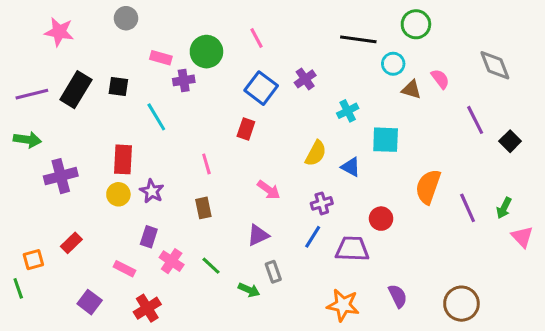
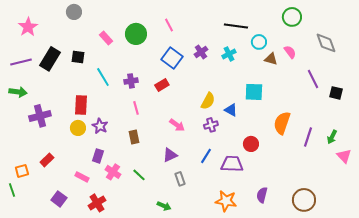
gray circle: (126, 18) -> (74, 12), moved
green circle: (416, 24) -> (292, 17), moved
pink star: (59, 32) -> (28, 27), moved, turned 30
pink rectangle: (161, 58) -> (106, 38), turned 32
purple cross: (184, 80) -> (131, 81), moved
cyan cross: (348, 111) -> (229, 54), moved
red rectangle: (246, 129) -> (162, 85), turned 40
black square: (510, 141) -> (336, 93), turned -32
purple cross: (322, 203) -> (211, 125), moved
purple line: (468, 208) -> (308, 137), turned 42
green arrow: (249, 290) -> (164, 206), moved
purple semicircle: (398, 296) -> (262, 195), turned -140

